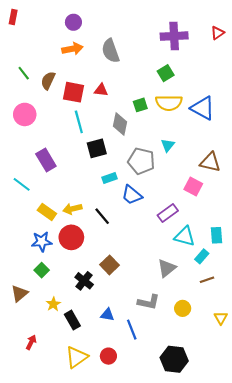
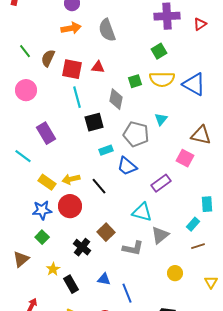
red triangle: (218, 33) -> (200, 24), moved
cyan triangle: (185, 236) -> (142, 212), moved
gray L-shape: (149, 302) -> (133, 248), moved

